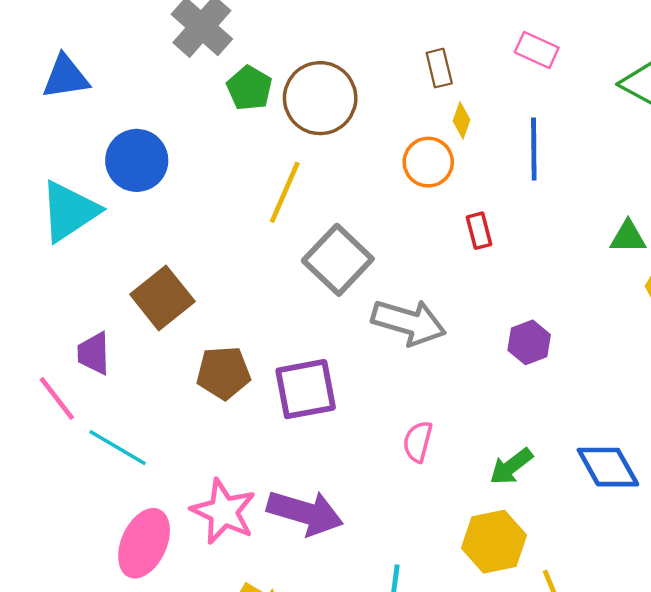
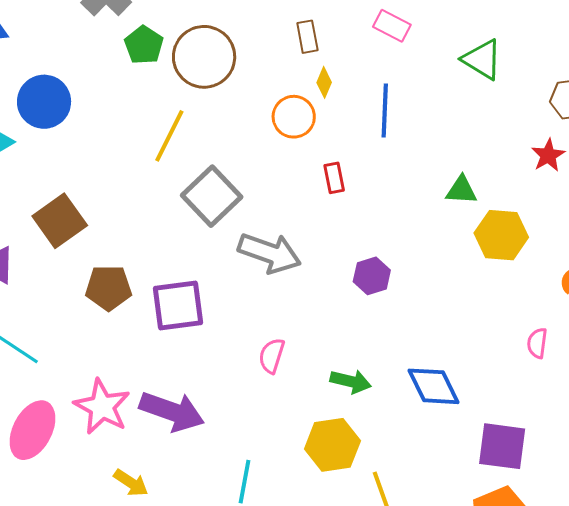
green arrow: (511, 466) -> (351, 381), turned -132

